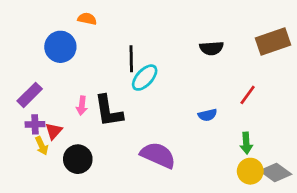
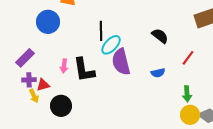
black semicircle: (211, 48) -> (160, 36), moved, turned -138
red triangle: (54, 131) -> (43, 85), turned 32
purple semicircle: (158, 155) -> (121, 62), moved, turned -128

